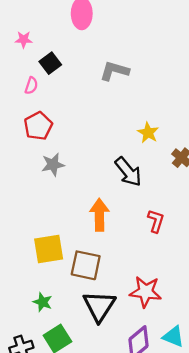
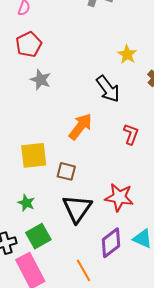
gray star: (53, 165) -> (41, 80), turned 30
orange arrow: (99, 215) -> (80, 127), turned 36
brown square: (86, 265) -> (66, 171), size x0.7

